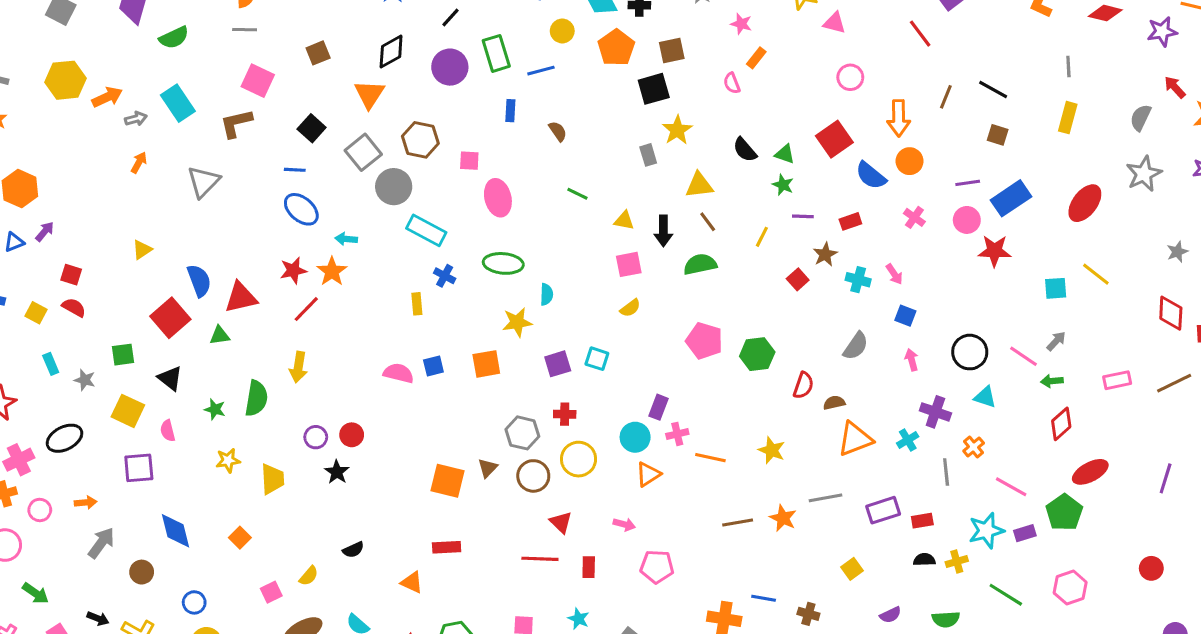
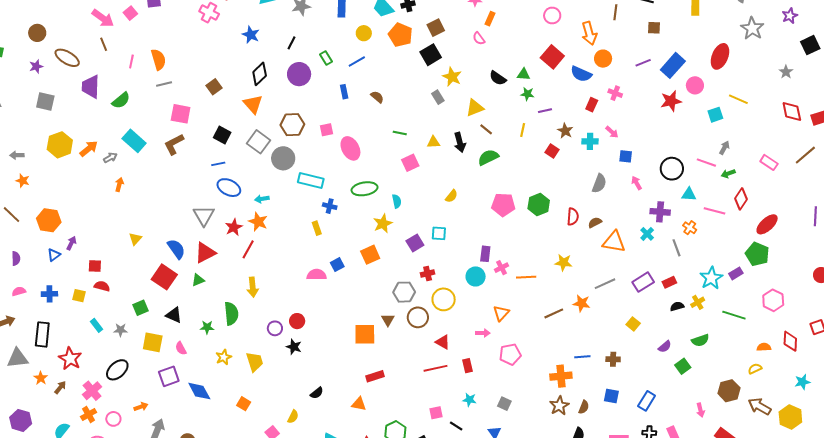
green rectangle: (496, 53) -> (326, 58), size x0.6
gray triangle: (204, 182) -> (204, 216), moved
pink circle: (967, 220) -> (695, 85), moved
red rectangle: (850, 221) -> (592, 105), moved, turned -32
pink square: (629, 264) -> (410, 163), moved
pink rectangle: (1117, 380) -> (769, 162), turned 60
orange triangle: (855, 439) -> (614, 242), turned 45
orange triangle: (648, 474) -> (501, 313), moved
pink line: (1011, 487) -> (714, 211), moved
blue diamond: (176, 531) -> (199, 391), moved

